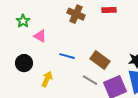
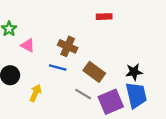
brown cross: (76, 14) -> (68, 46), moved

